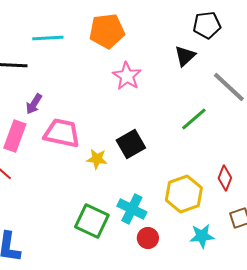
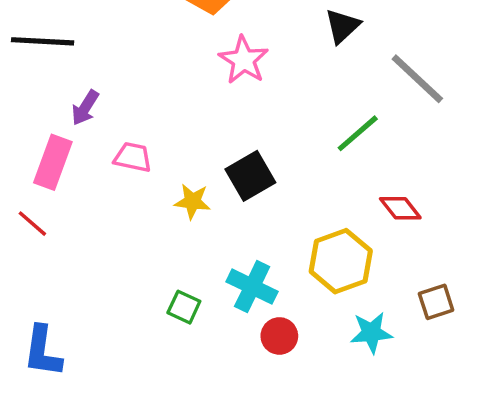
pink trapezoid: (62, 133) -> (133, 157), size x0.6
red diamond: (225, 178) -> (400, 208), moved, turned -60
green square: (92, 221) -> (184, 307), size x0.6

